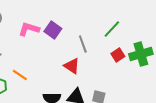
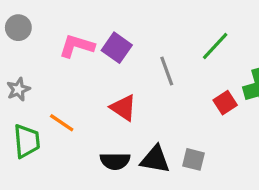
red square: (118, 55) -> (225, 103), moved
red triangle: (72, 66) -> (123, 108), moved

